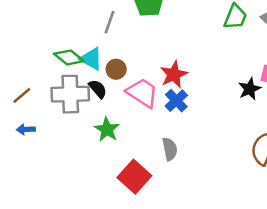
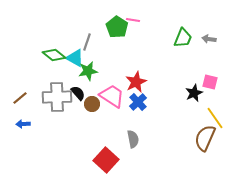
green diamond: (69, 57) -> (54, 55), moved
cyan triangle: (91, 59) -> (75, 58), moved
brown circle: (116, 69) -> (92, 104), moved
green star: (107, 129) -> (88, 71), moved, turned 30

